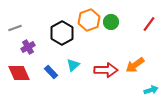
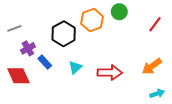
green circle: (111, 22) -> (119, 12), moved
orange arrow: (135, 65) -> (152, 66), moved
blue rectangle: (51, 72) -> (45, 62), moved

